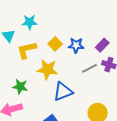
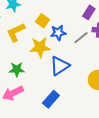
blue star: (76, 45) -> (58, 33), moved

